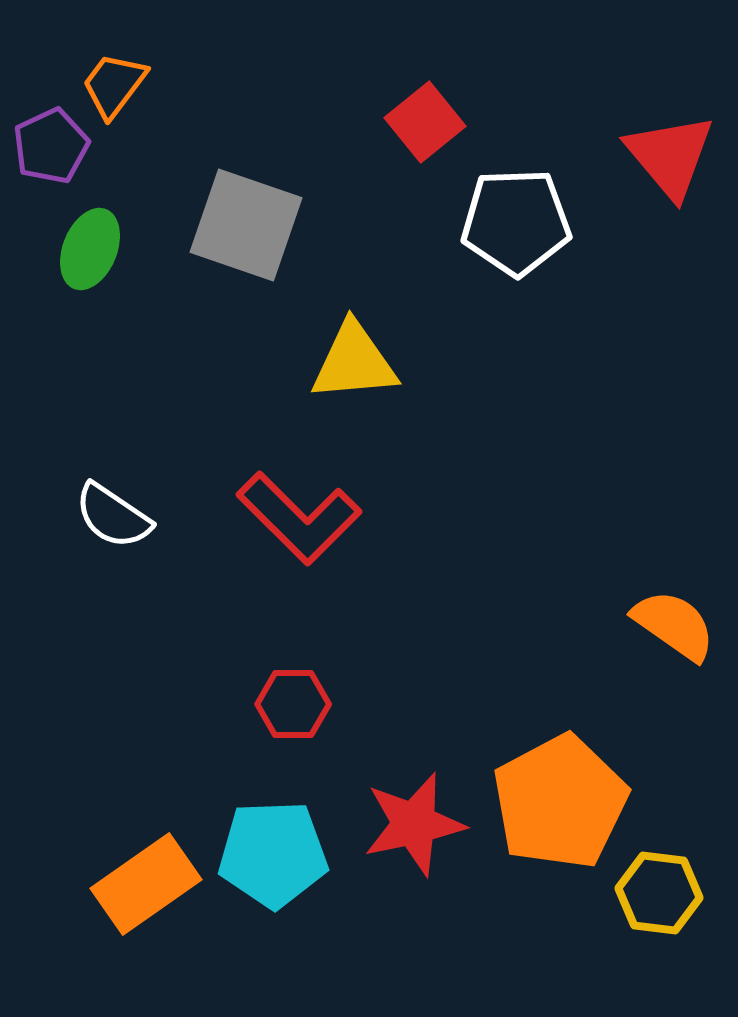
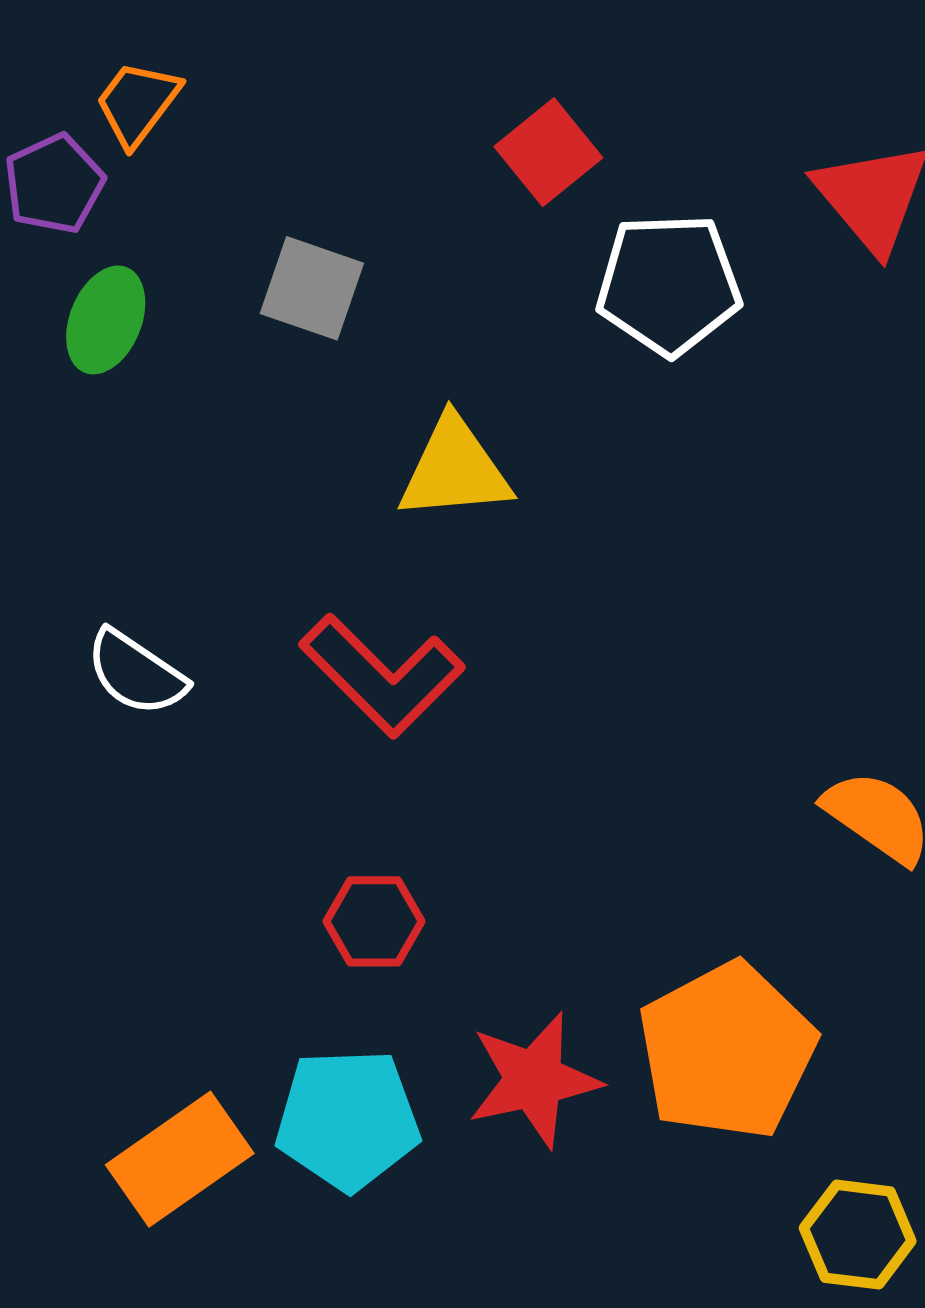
gray square: (246, 225) -> (312, 288), size x0.7
yellow hexagon: (659, 893) -> (858, 1235), moved

